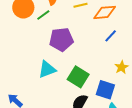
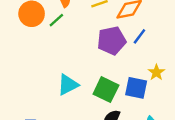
purple pentagon: (61, 39) -> (112, 41), moved
blue square: (105, 90) -> (136, 88), moved

